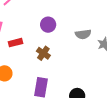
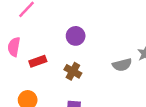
gray semicircle: (83, 34) -> (122, 65), moved

